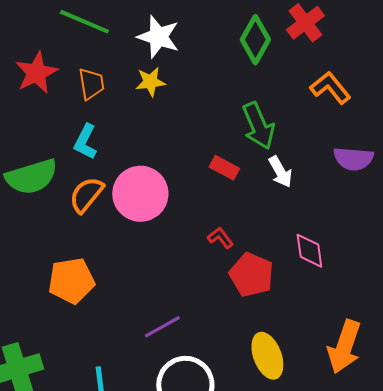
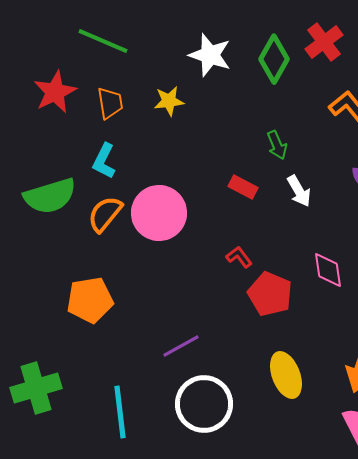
white star: (158, 37) -> (210, 55), moved
green arrow: (258, 126) -> (277, 145), size x0.6

